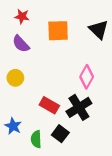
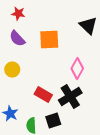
orange square: (58, 31) -> (49, 40), moved
black square: (60, 134) -> (53, 120), turned 35

